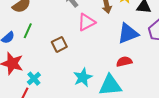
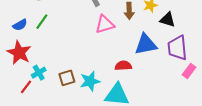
brown square: (59, 44) -> (67, 78), moved
red semicircle: (124, 62) -> (123, 66), moved

